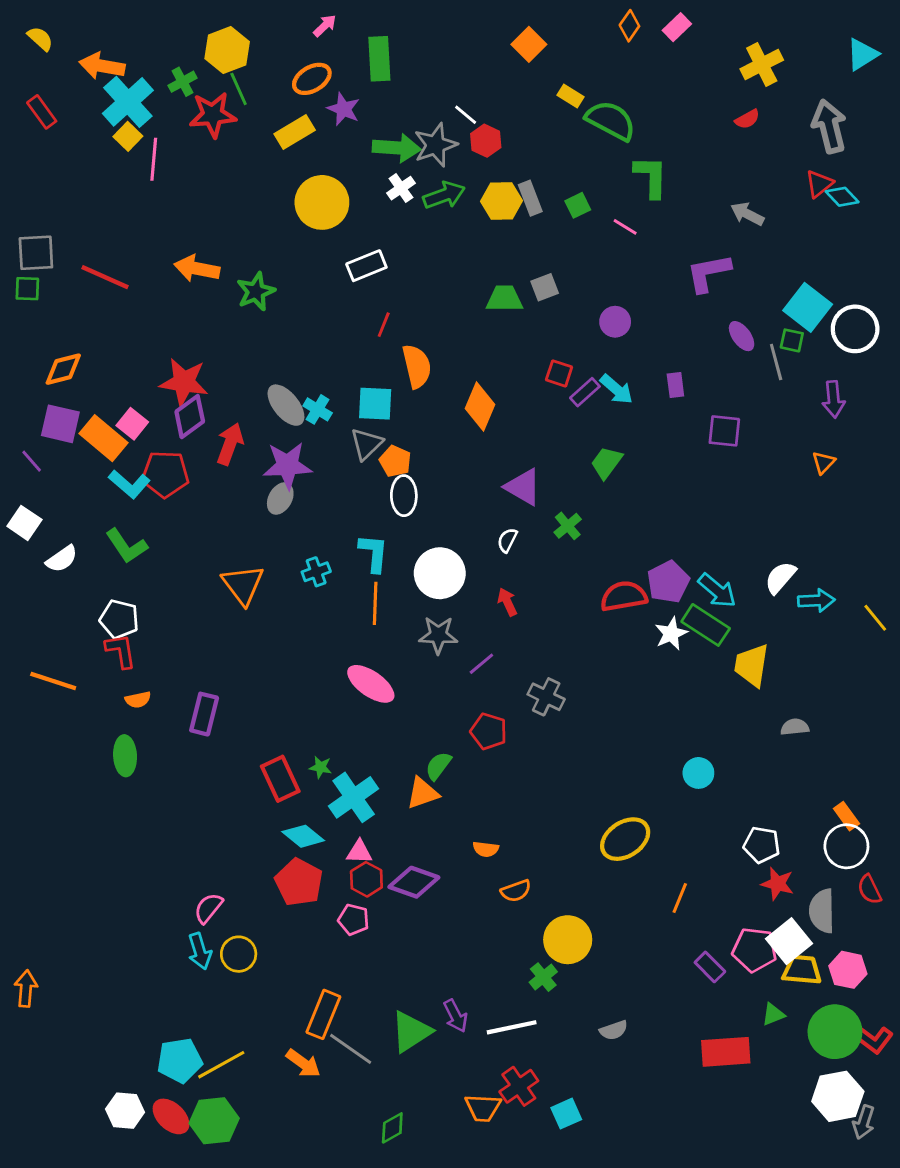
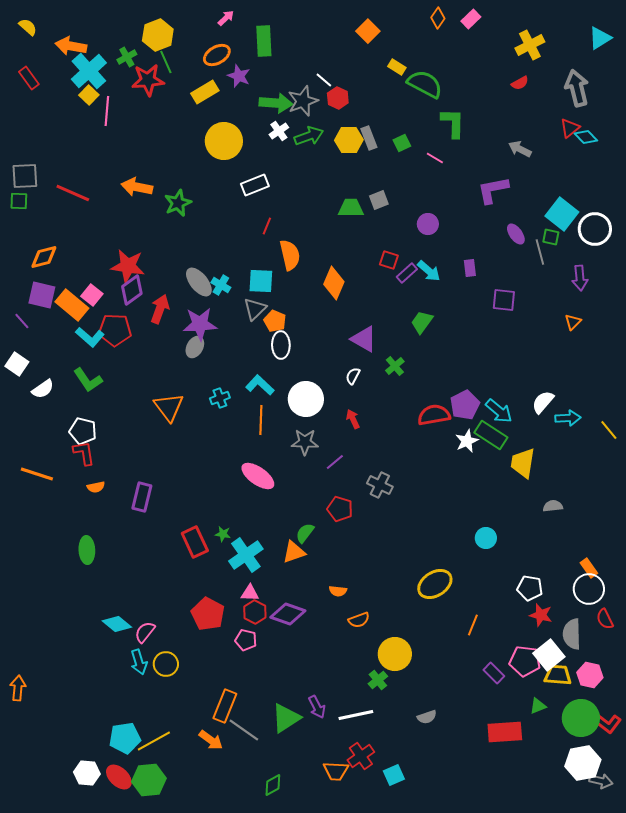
cyan L-shape: (374, 553) -> (260, 385), turned -52
green ellipse: (125, 756) -> (87, 550), moved
cyan diamond: (303, 836) -> (117, 624), moved
gray arrow: (864, 1122) -> (601, 781), turned -95

